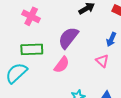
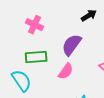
cyan semicircle: (16, 73) -> (21, 81), turned 100

